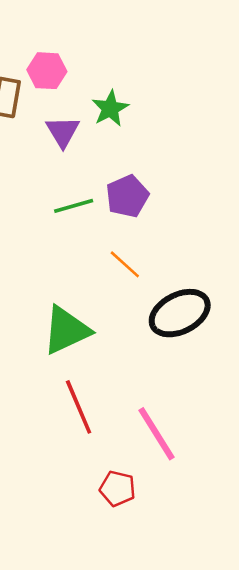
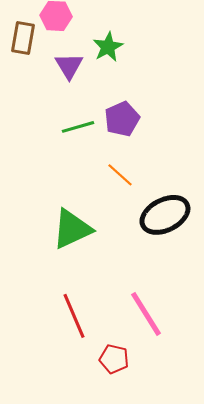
red line: (79, 407) -> (74, 316), moved

